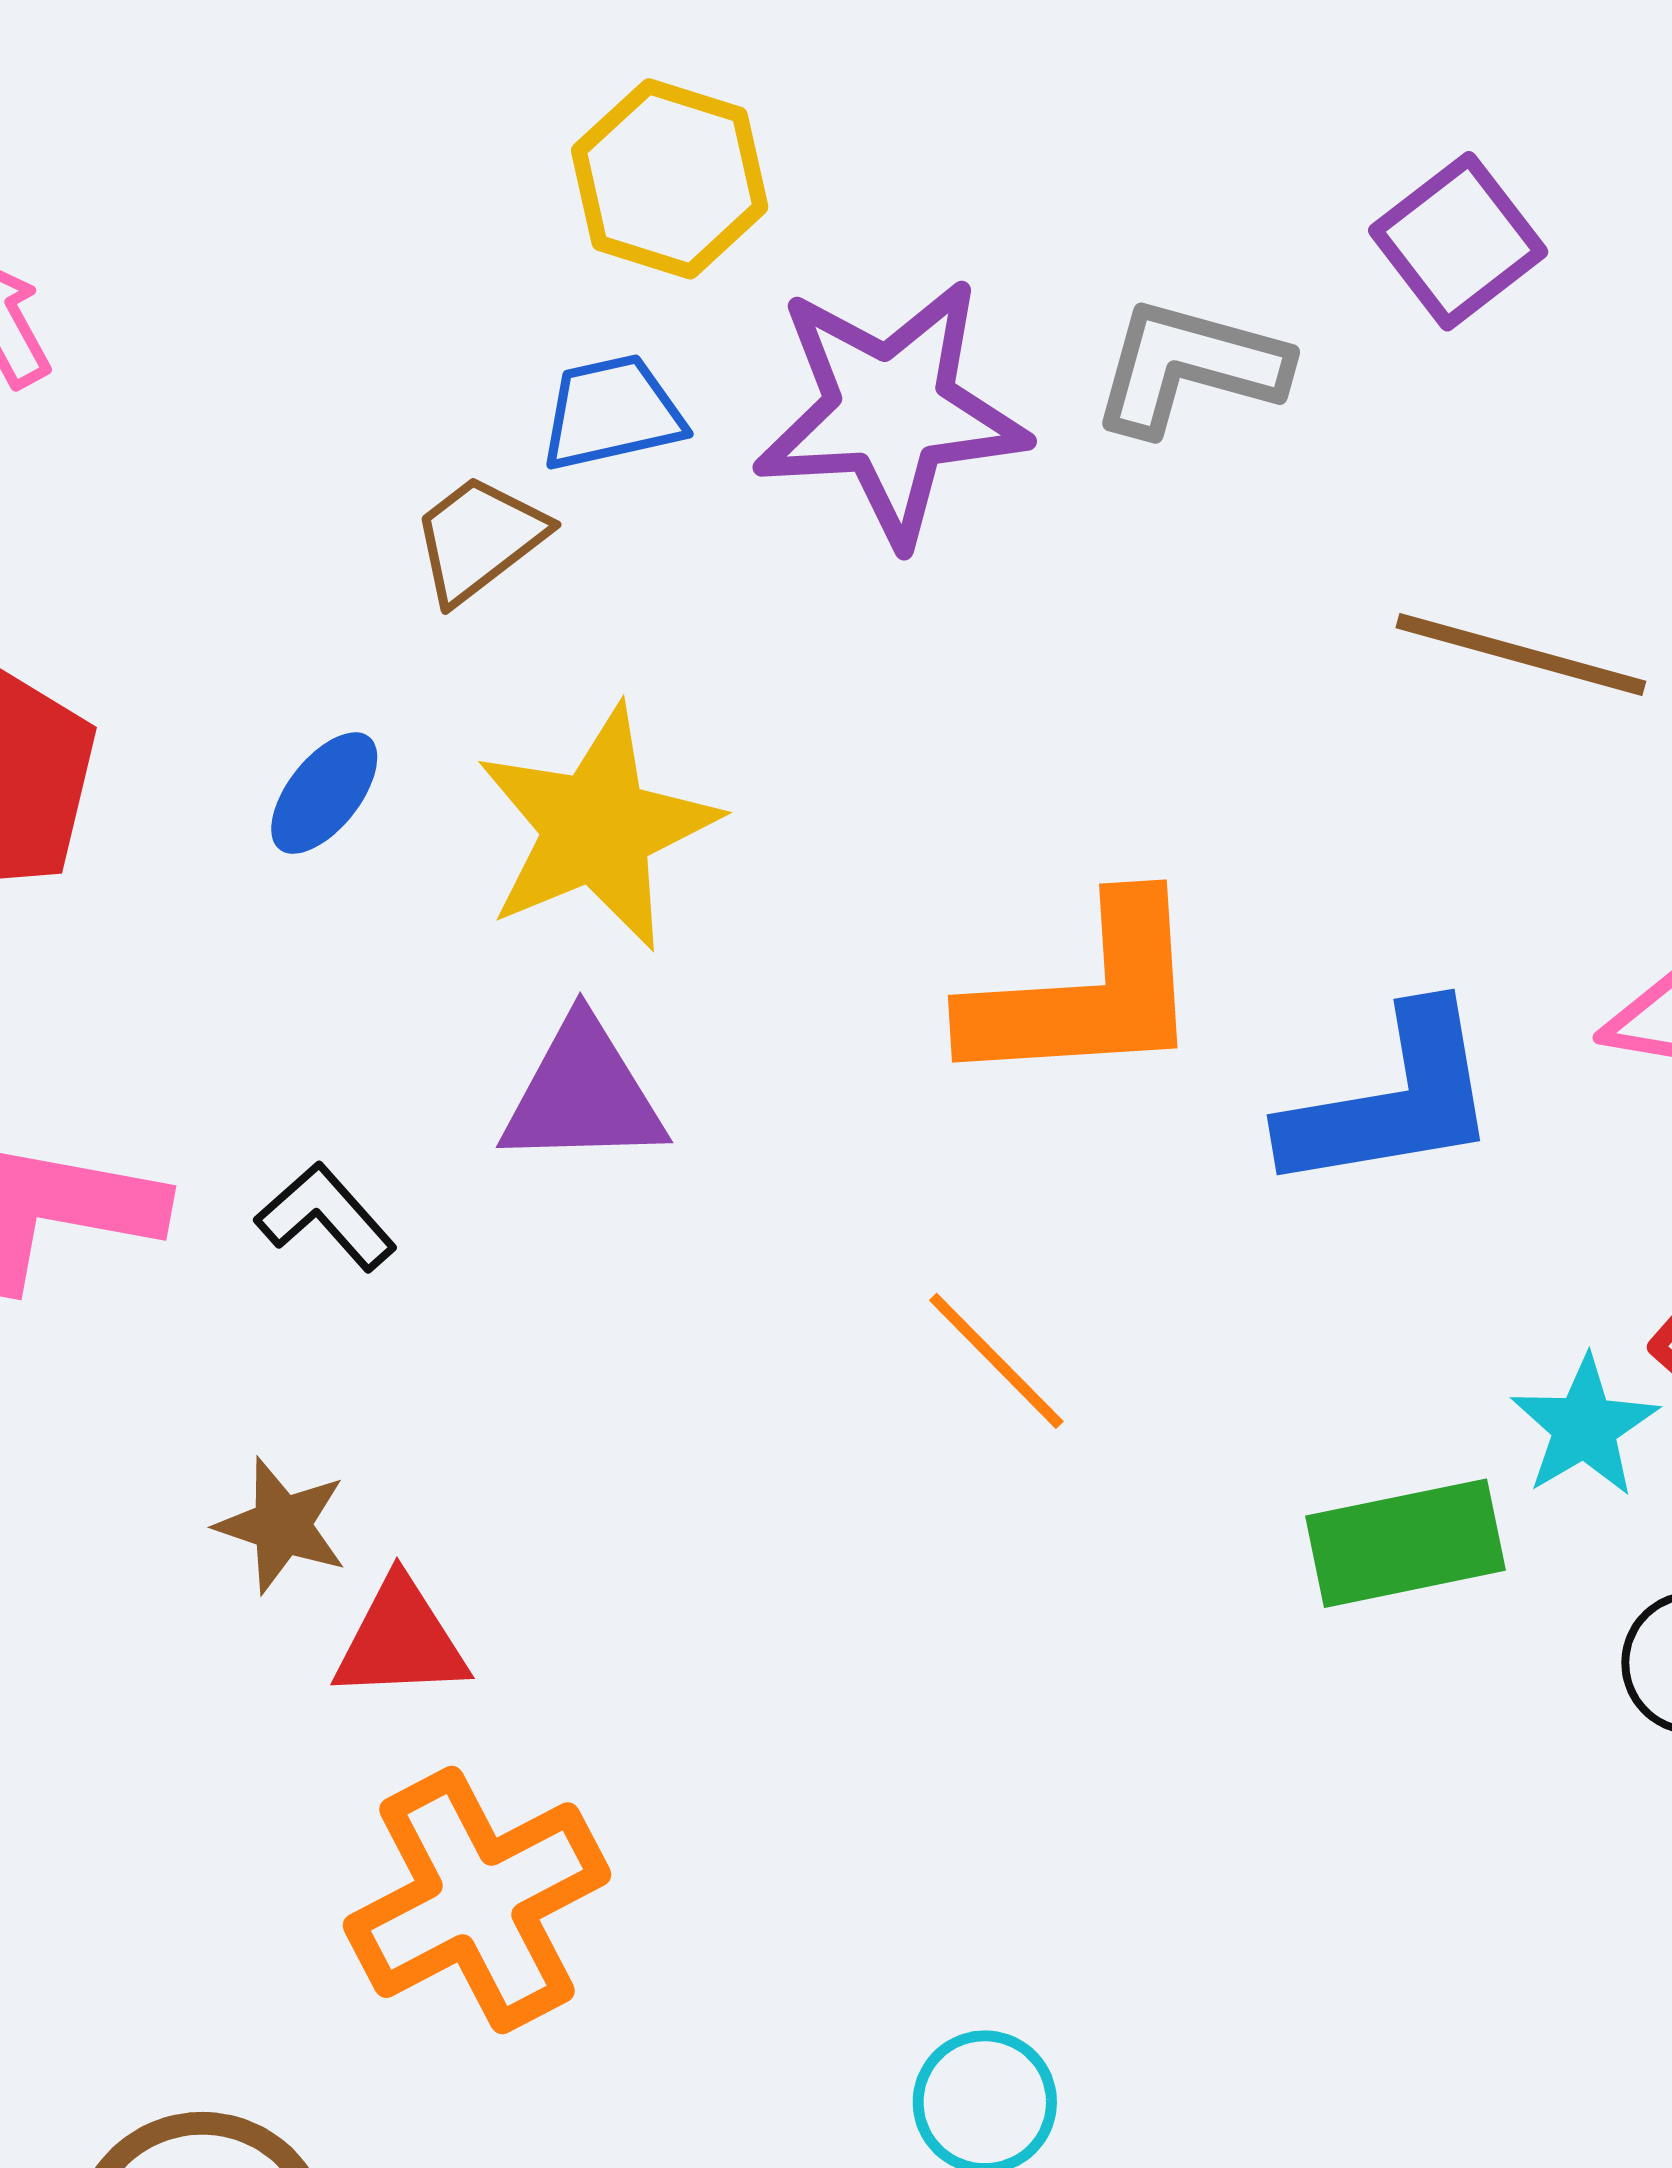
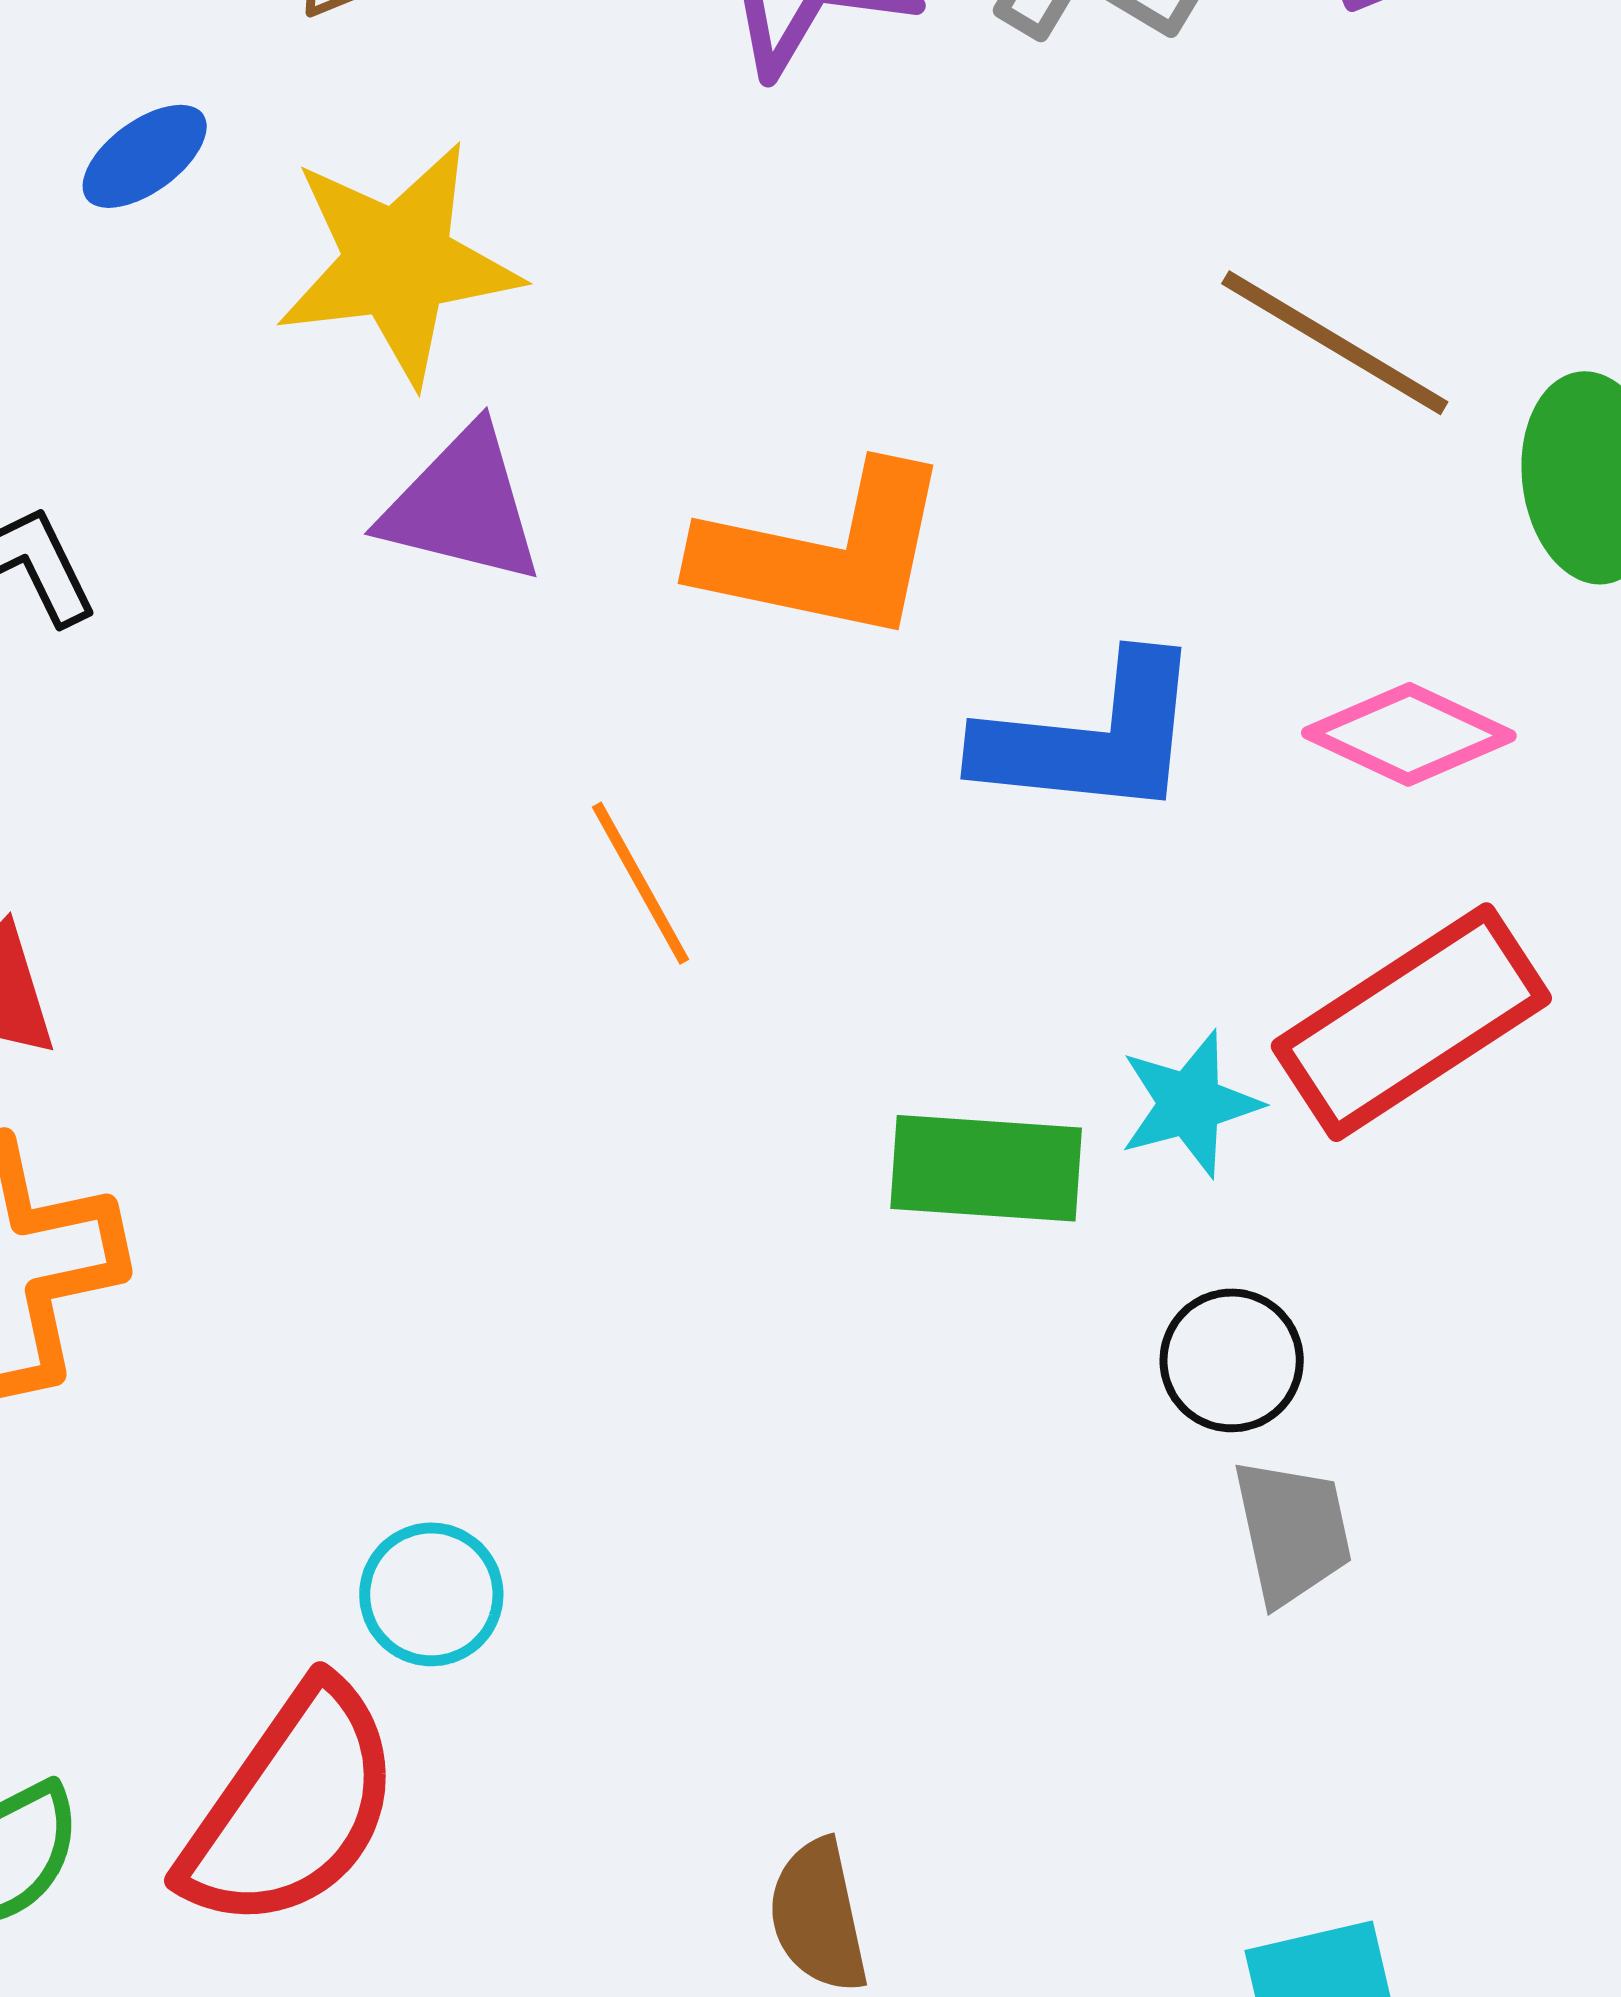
purple triangle: (583, 1094) -> (462, 506), moved

